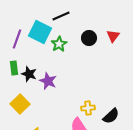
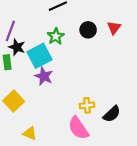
cyan square: (40, 32) -> (40, 56), moved, turned 35
black star: (29, 74) -> (17, 47), moved

